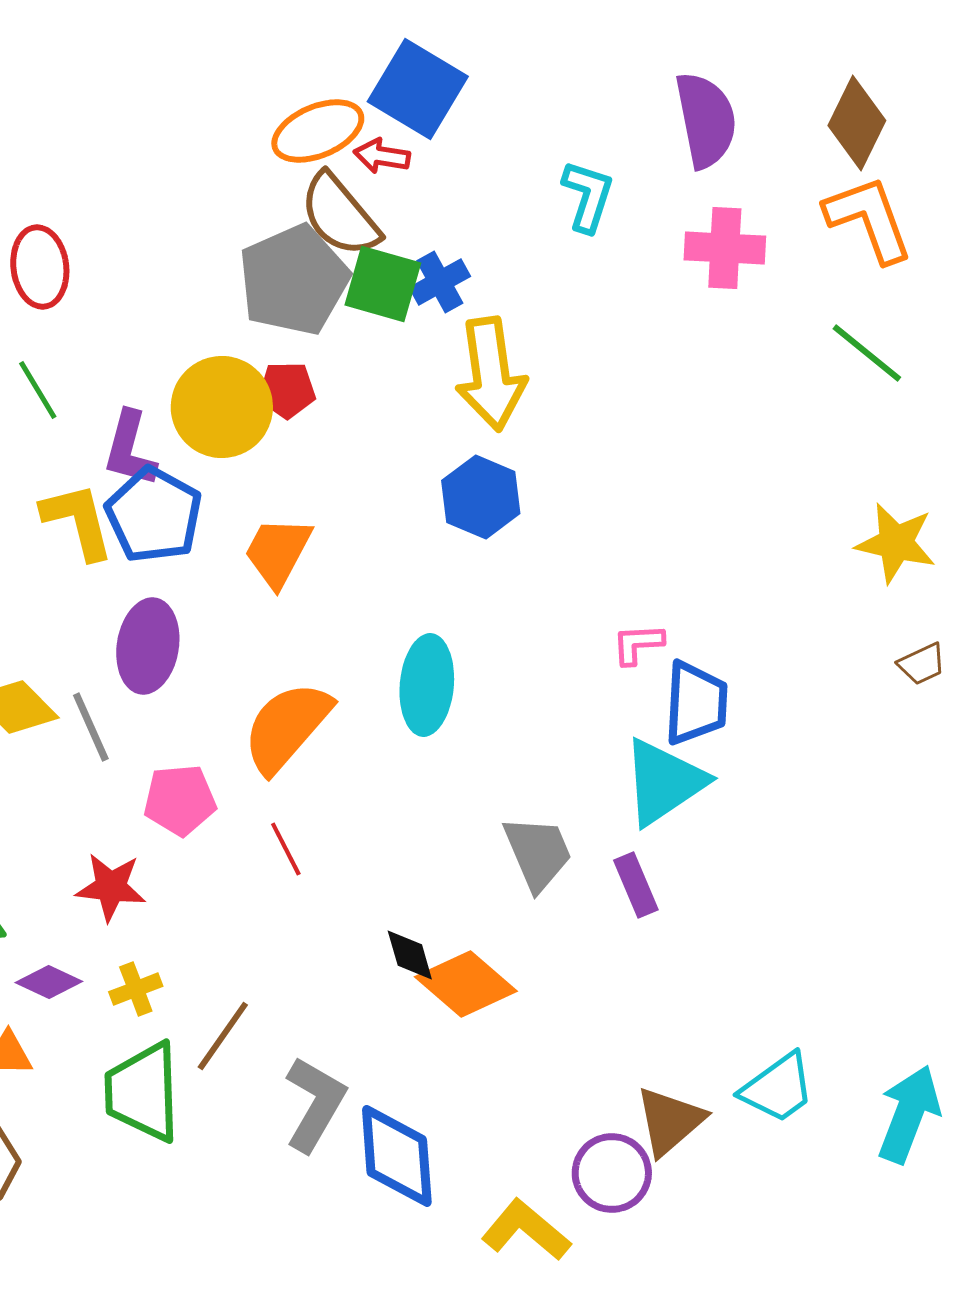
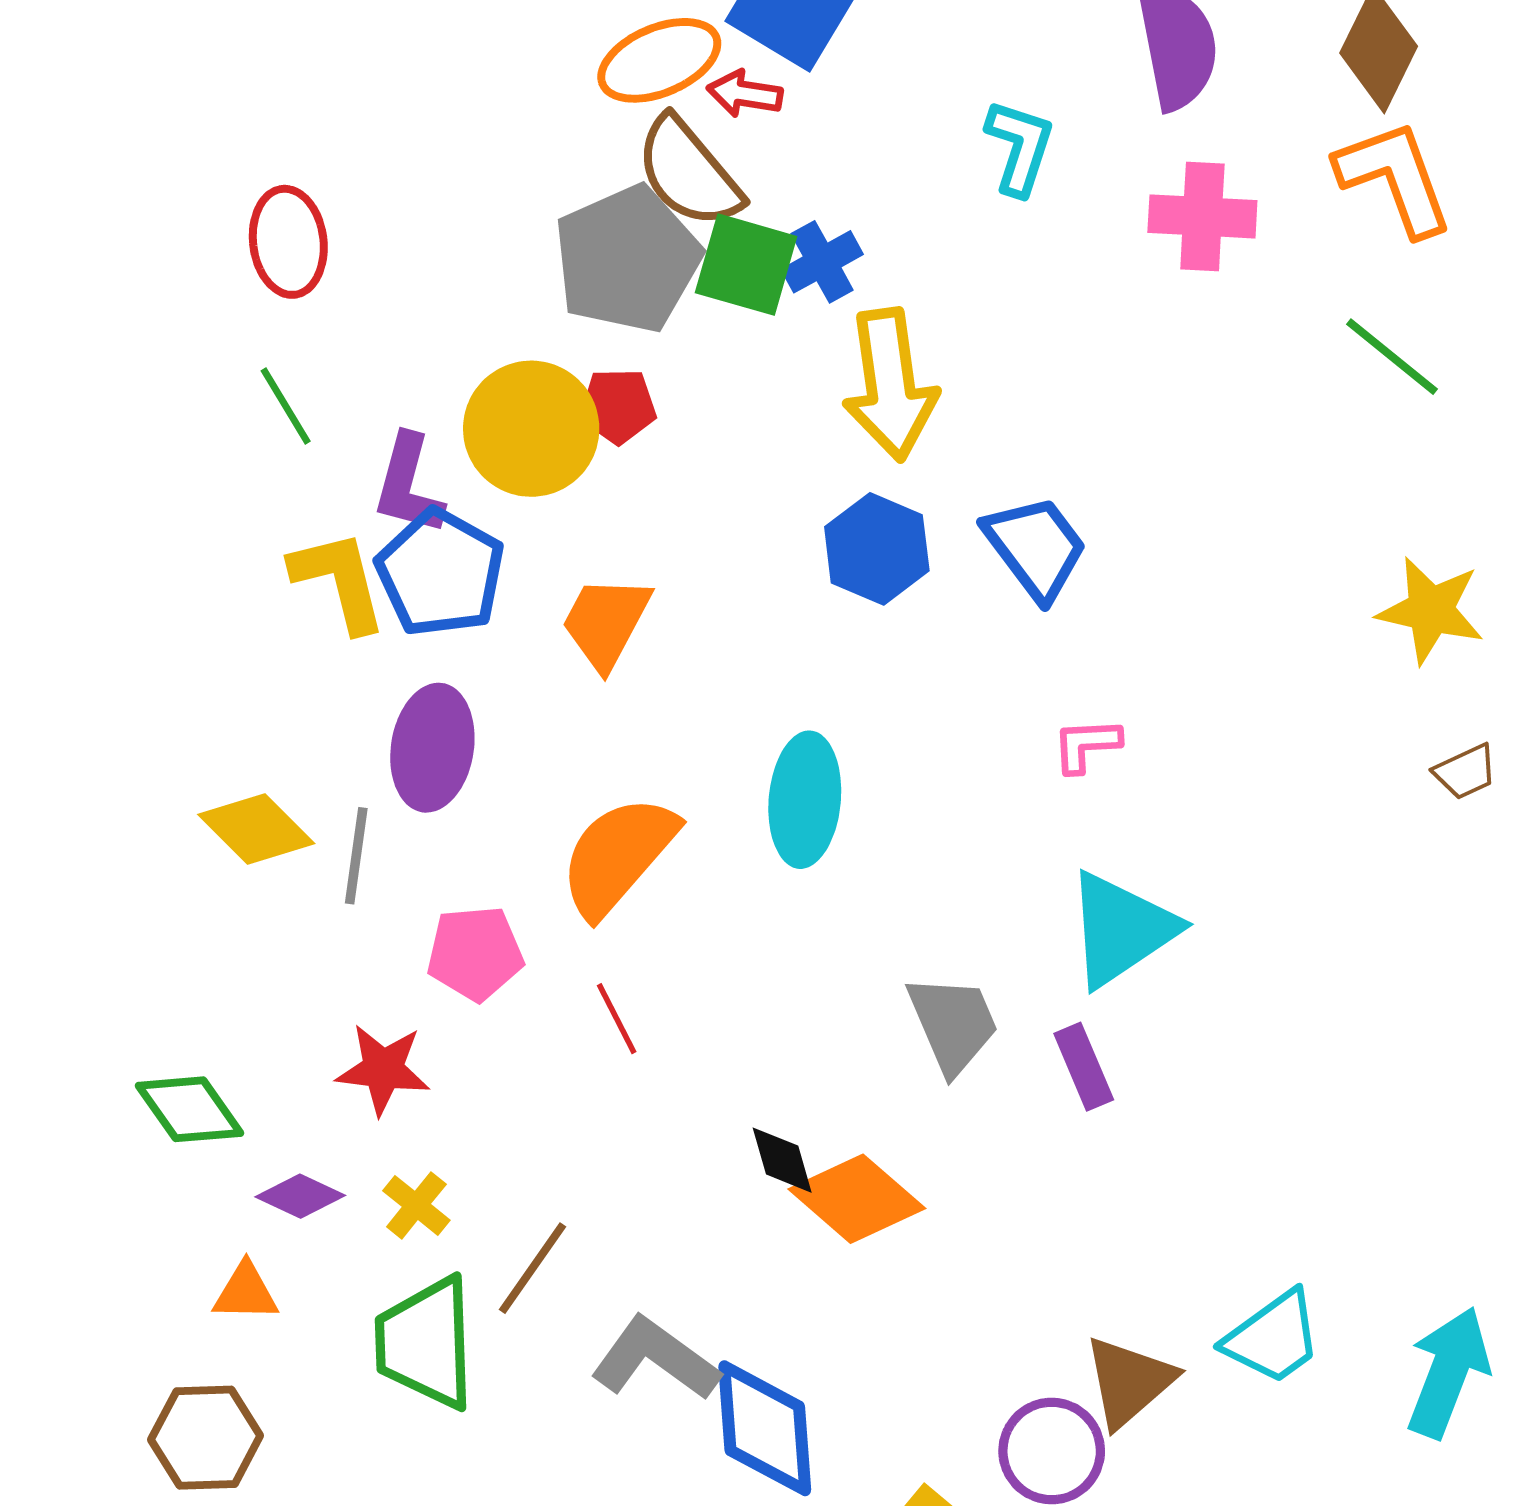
blue trapezoid: (696, 703) -> (1036, 547), moved, turned -40
gray line: (91, 727) -> (356, 856), turned 32
yellow cross: (136, 989) -> (416, 1205), turned -30
gray L-shape: (315, 1104) -> (655, 1359), turned -84

